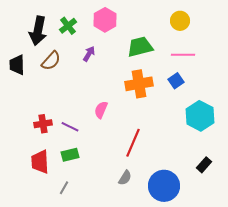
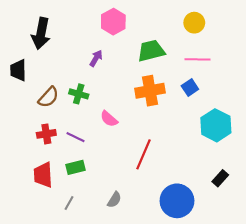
green cross: (68, 26) -> (79, 94), moved, turned -36
brown semicircle: (51, 61) -> (48, 97), moved
pink semicircle: (101, 110) -> (109, 119), turned -72
gray semicircle: (125, 178) -> (114, 200), moved

